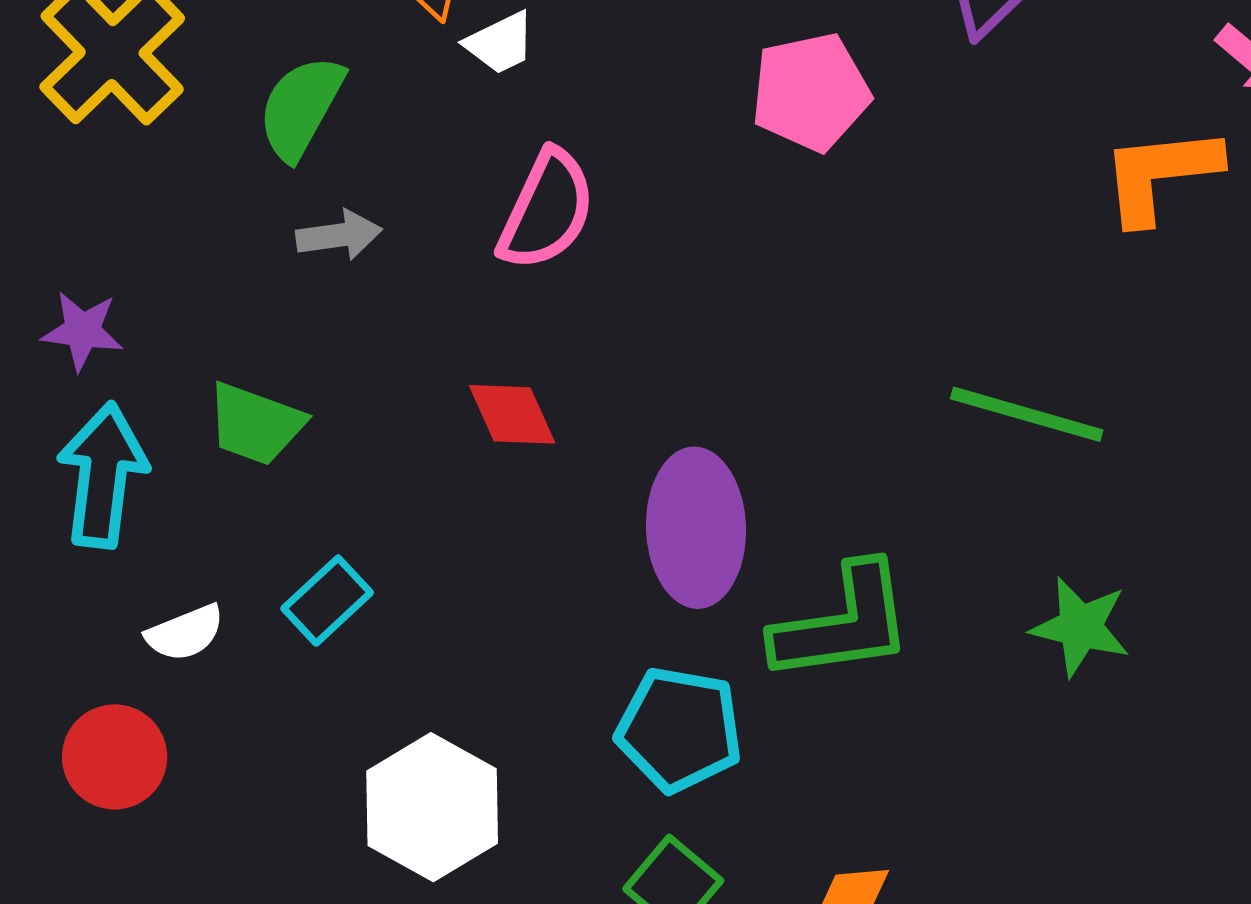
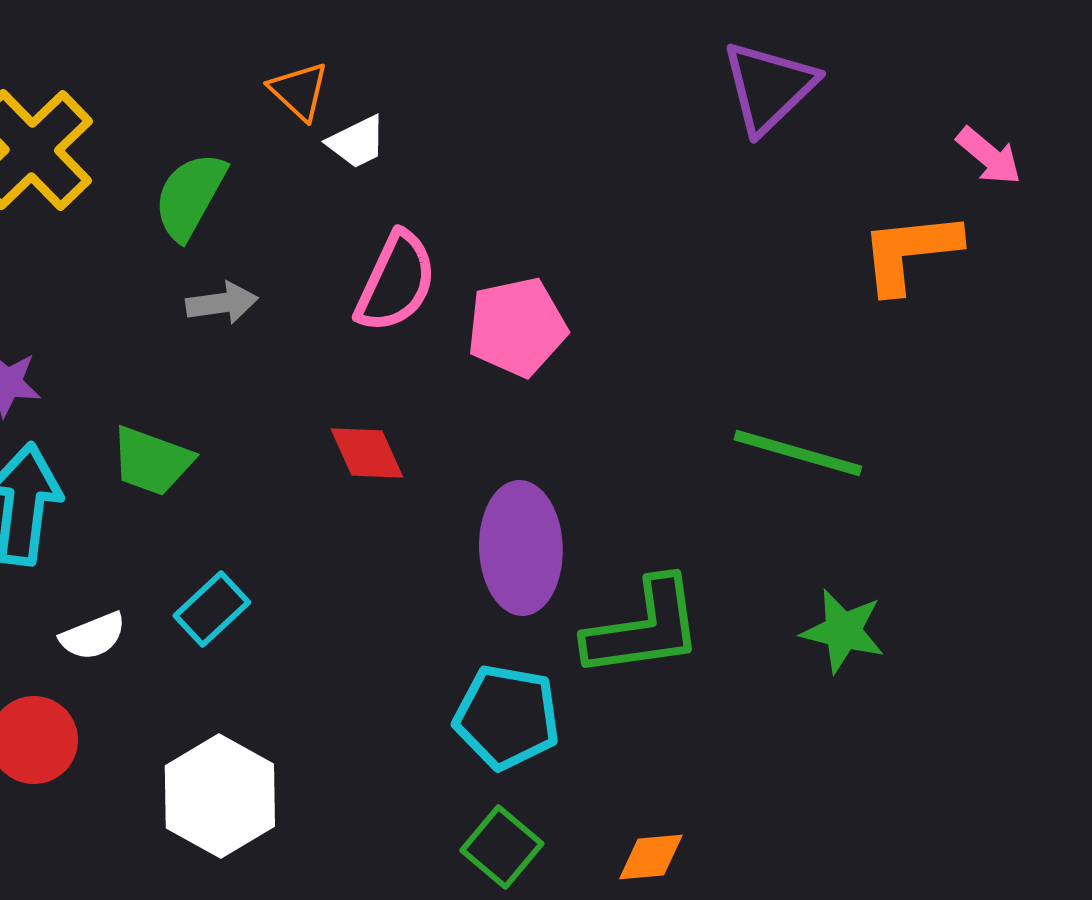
pink pentagon: (811, 92) -> (517, 327), moved
white hexagon: (432, 807) -> (220, 796), moved

